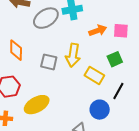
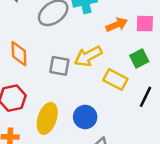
yellow arrow: (73, 55) -> (88, 56), turned 55
yellow ellipse: (37, 105) -> (47, 118), turned -40
blue circle: (100, 110) -> (85, 117), moved

